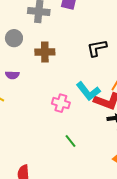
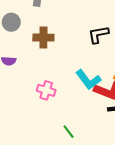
pink cross: (61, 103) -> (46, 90), moved

